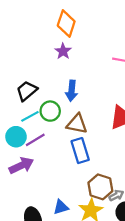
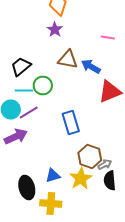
blue arrow: (72, 91) -> (91, 66), moved, turned 114
cyan line: (30, 116) -> (24, 90), turned 30
brown triangle: (77, 124) -> (68, 60), moved

